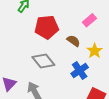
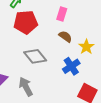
pink rectangle: (89, 20) -> (62, 14), moved, turned -32
red pentagon: (47, 27) -> (26, 22), moved

